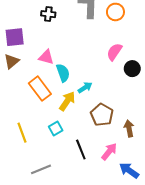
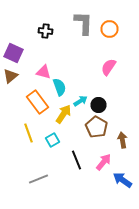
purple square: (15, 37) -> (14, 53), turned 30
black circle: (132, 69) -> (98, 105), moved
yellow line: (22, 133) -> (28, 133), moved

